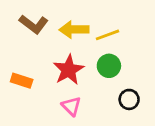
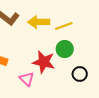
red star: (69, 70) -> (44, 62), moved, turned -30
pink triangle: (71, 106) -> (27, 79), moved

